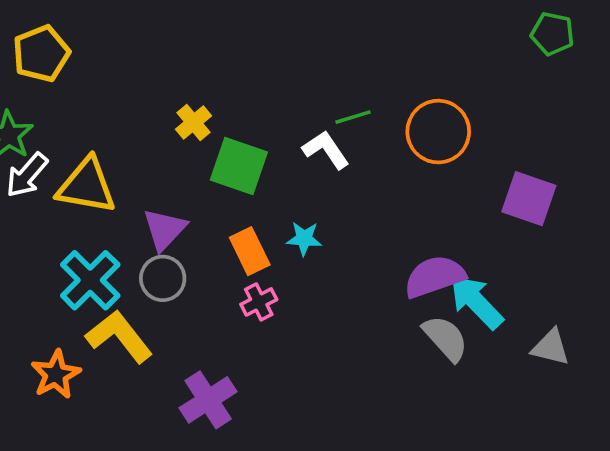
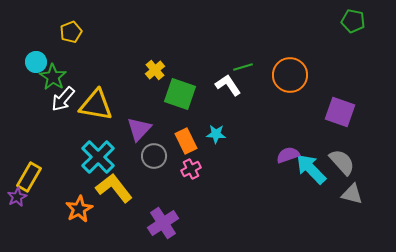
yellow pentagon: (41, 54) -> (71, 32), size x0.7
purple semicircle: (435, 277) -> (288, 155), size x0.7
gray circle: (163, 278) -> (154, 156), moved
gray semicircle: (445, 338) -> (342, 162), moved

